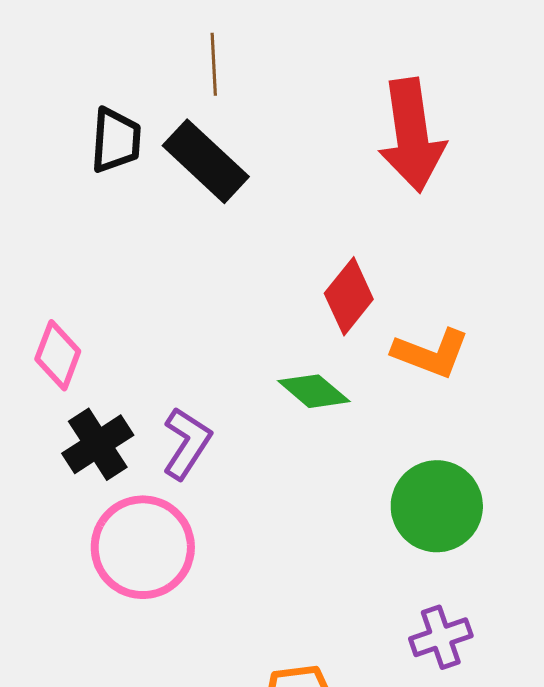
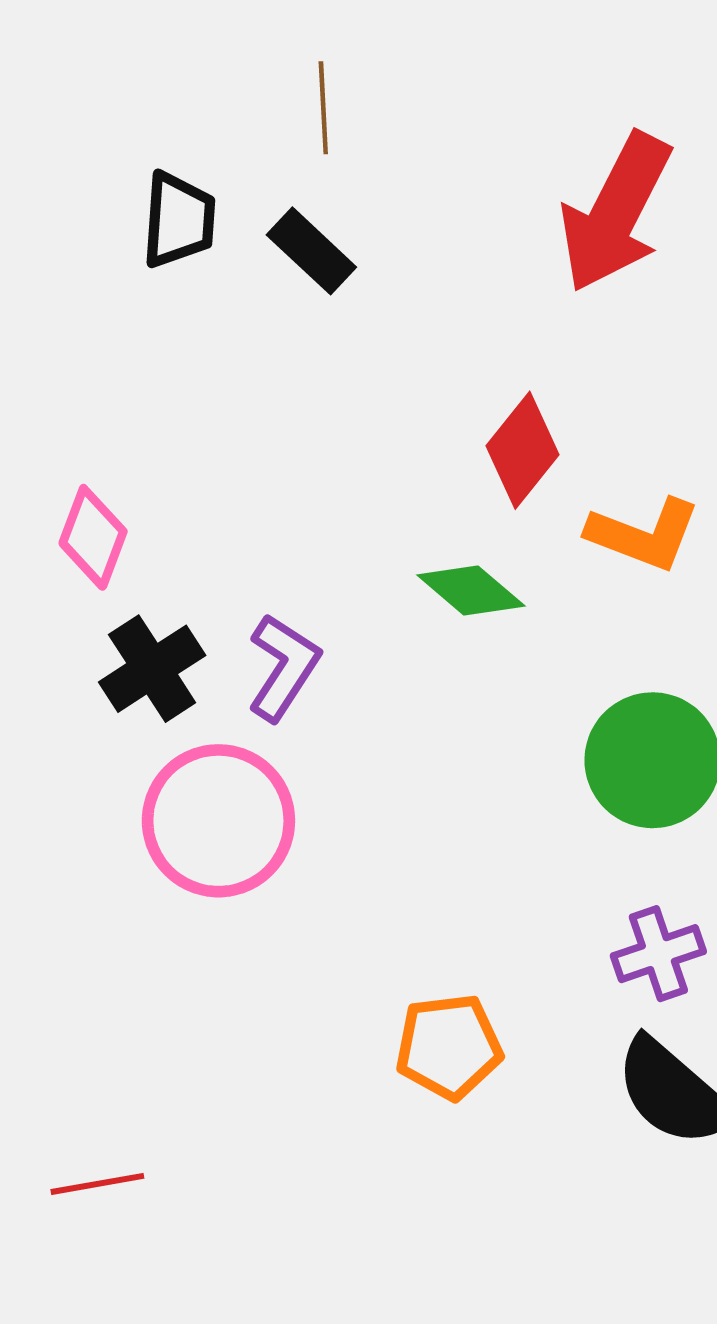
red arrow: (412, 135) -> (616, 213), turned 35
black rectangle: (206, 161) -> (311, 251), size x0.7

